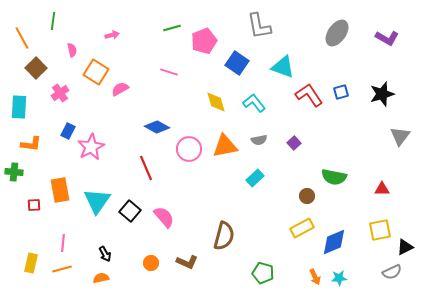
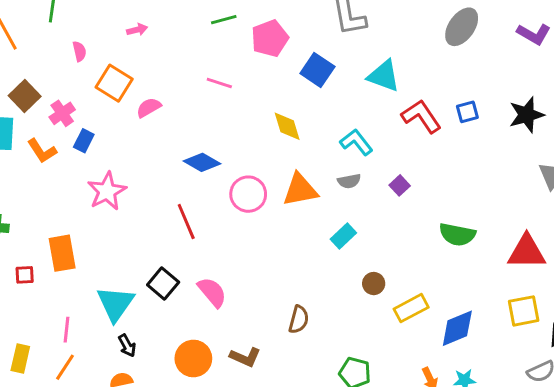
brown square: (36, 68) -> (25, 96), moved
cyan L-shape: (254, 103) -> (356, 142), moved
blue rectangle: (68, 131) -> (84, 141), moved
orange L-shape: (31, 144) -> (42, 151), moved, turned 50
red triangle: (382, 189) -> (527, 252), size x1.8
brown circle: (307, 196) -> (374, 284), moved
cyan triangle: (97, 201) -> (116, 304), moved
brown semicircle: (224, 236) -> (299, 320), size x0.7
orange circle: (151, 263) -> (193, 359), size x1.6
orange line: (62, 269) -> (65, 367), turned -42

